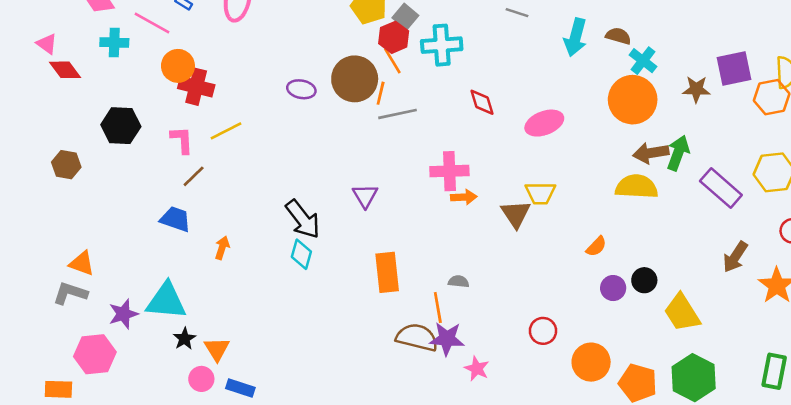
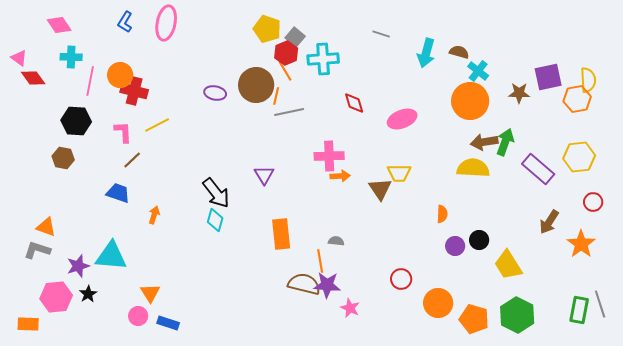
pink line: (152, 23) -> (90, 81), moved, turned 72
brown hexagon: (66, 165) -> (63, 158), moved
orange semicircle: (596, 246) -> (442, 214), turned -42
black star: (184, 339) -> (88, 294), moved

